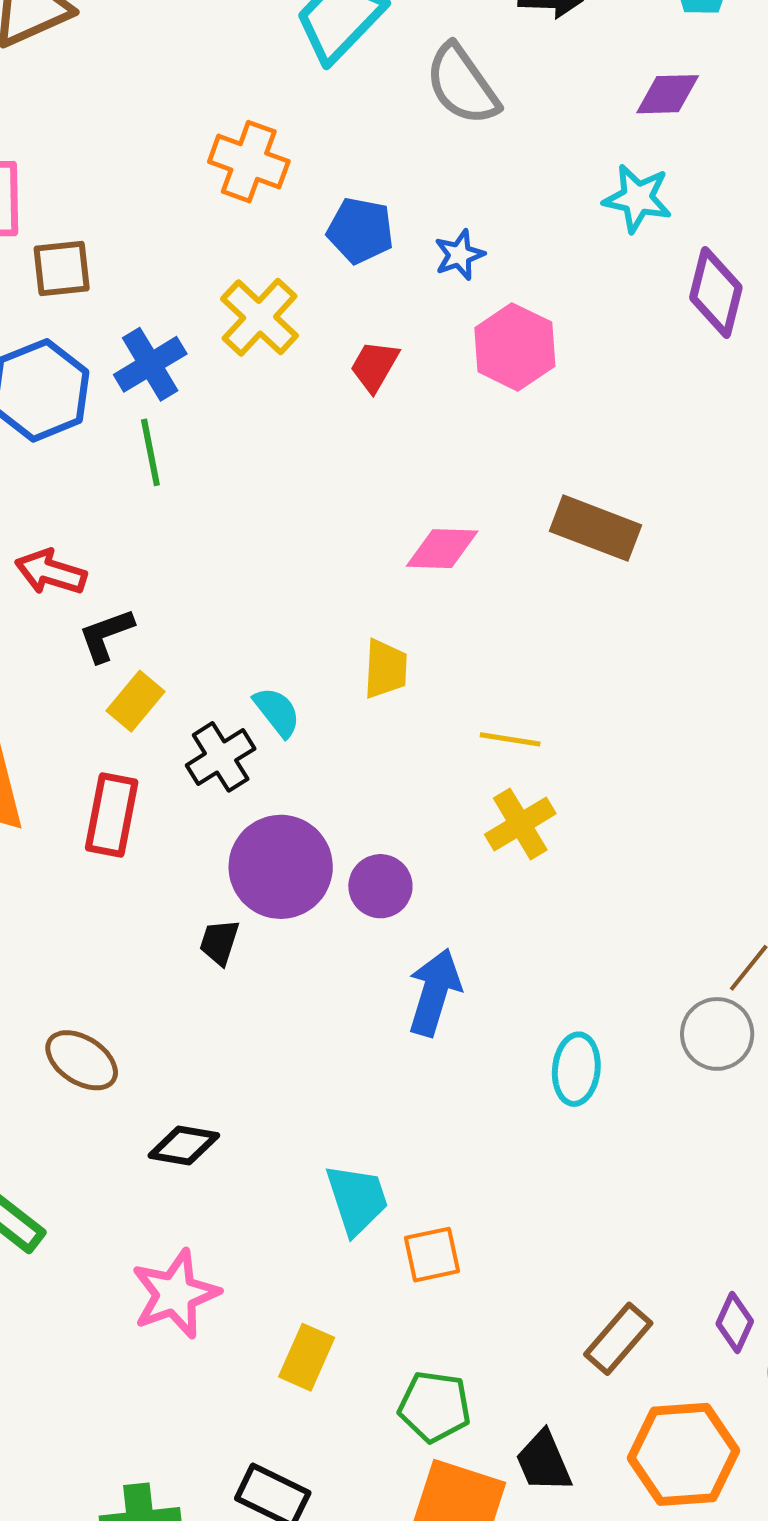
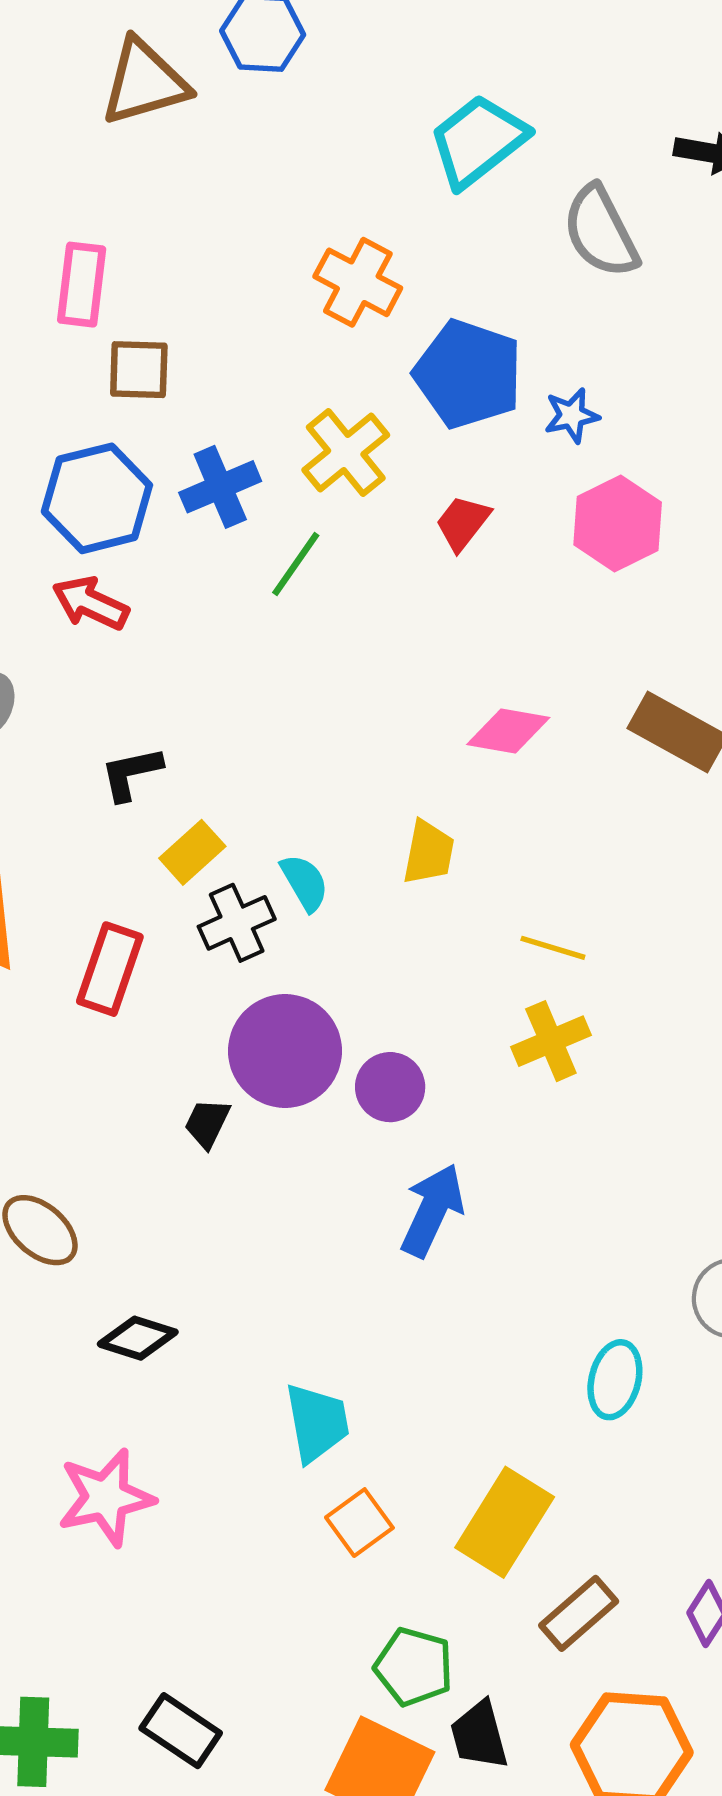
blue pentagon: (360, 230) -> (468, 374), size x1.5
green line: (150, 452) -> (296, 564), moved, turned 38
red arrow: (51, 572) -> (90, 603), moved
yellow rectangle: (136, 701) -> (192, 852), moved
cyan ellipse: (576, 1069) -> (615, 1380), moved
orange square: (432, 1255) -> (359, 1523), moved, turned -32
yellow rectangle: (307, 1357) -> (505, 1522), moved, size x1.5
green pentagon: (435, 1407) -> (414, 1667), moved

